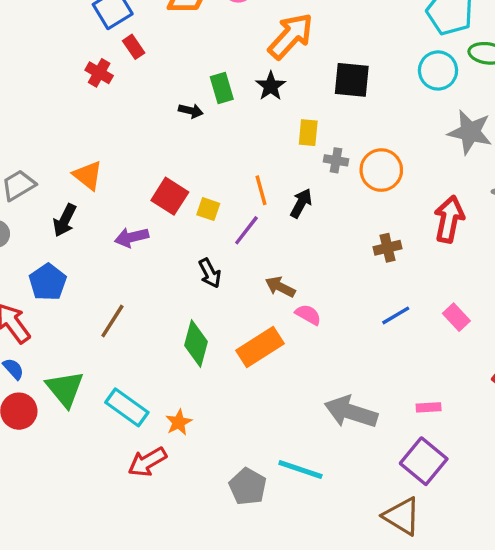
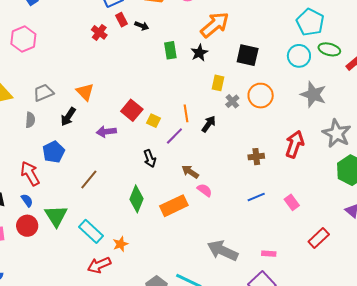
black arrow: (191, 111) -> (142, 26), moved
gray cross: (336, 160) -> (232, 101), turned 32
orange circle: (381, 170) -> (261, 96), moved

